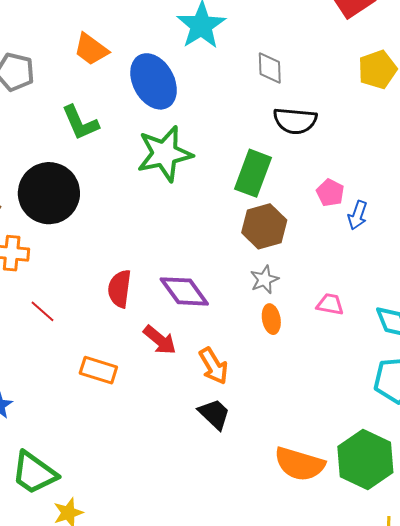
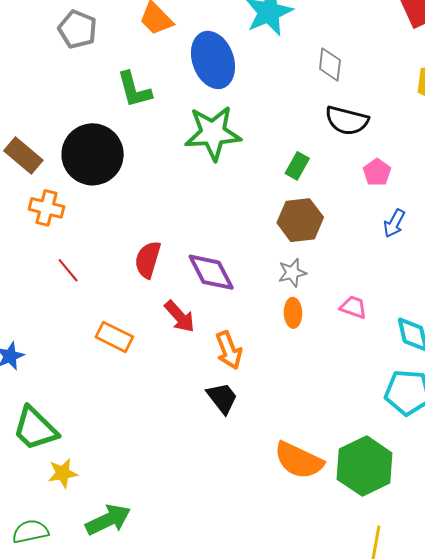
green rectangle: (253, 173) -> (297, 166), size x0.6
pink pentagon: (330, 193) -> (377, 172), moved

